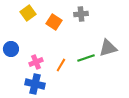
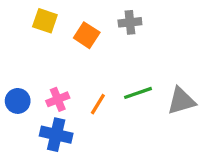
yellow square: (28, 13) -> (45, 21), turned -35
gray triangle: (108, 48) -> (181, 101), moved
blue circle: (11, 49) -> (18, 101), moved

